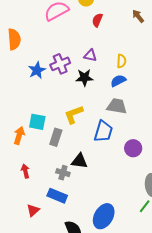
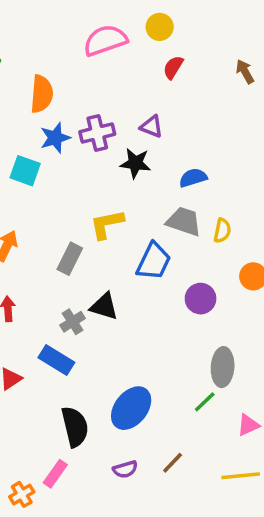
orange semicircle: (14, 39) -> (42, 94), moved
yellow semicircle: (121, 61) -> (222, 231), moved
cyan square: (37, 122) -> (25, 171), moved
gray cross: (63, 173) -> (73, 322), turned 32

